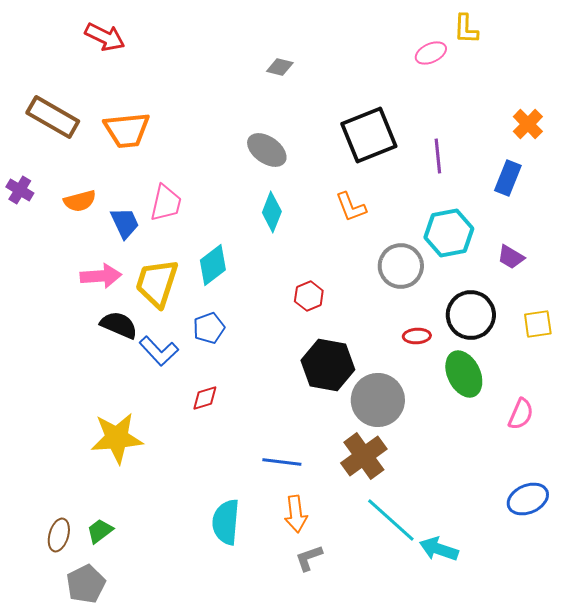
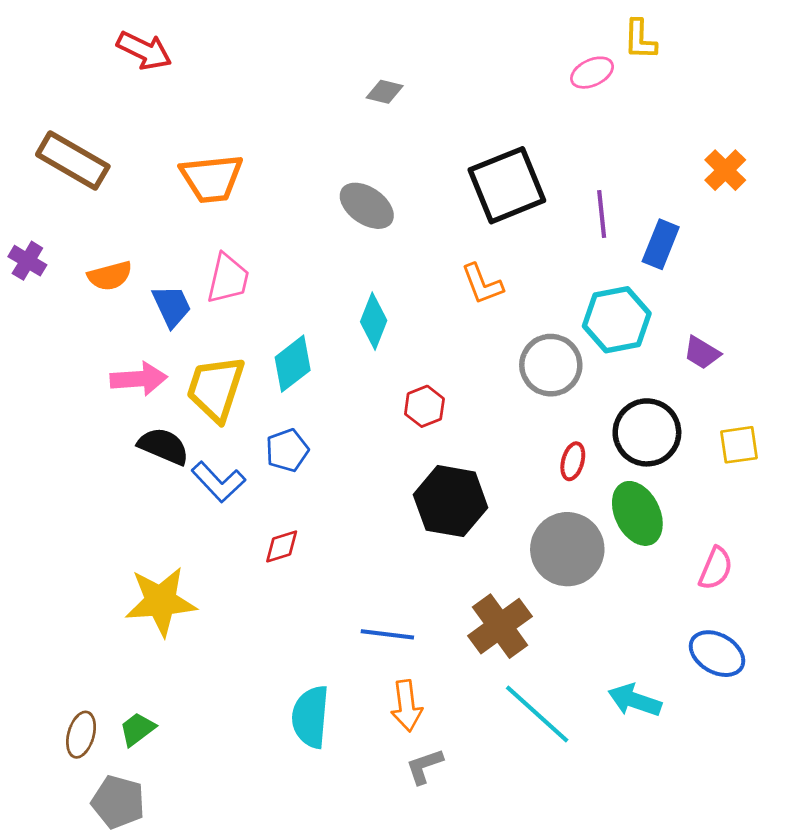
orange trapezoid: (127, 130) -> (212, 178), moved
blue rectangle: (508, 178) -> (661, 244), moved
cyan diamond: (272, 212) -> (374, 321), moved
red ellipse: (417, 336) -> (573, 461), turned -72
gray circle: (378, 400) -> (567, 549), moved
blue ellipse: (528, 499) -> (717, 654), moved, turned 54
cyan arrow: (439, 549) -> (635, 700), moved
gray pentagon: (86, 584) -> (118, 802), turned -30

